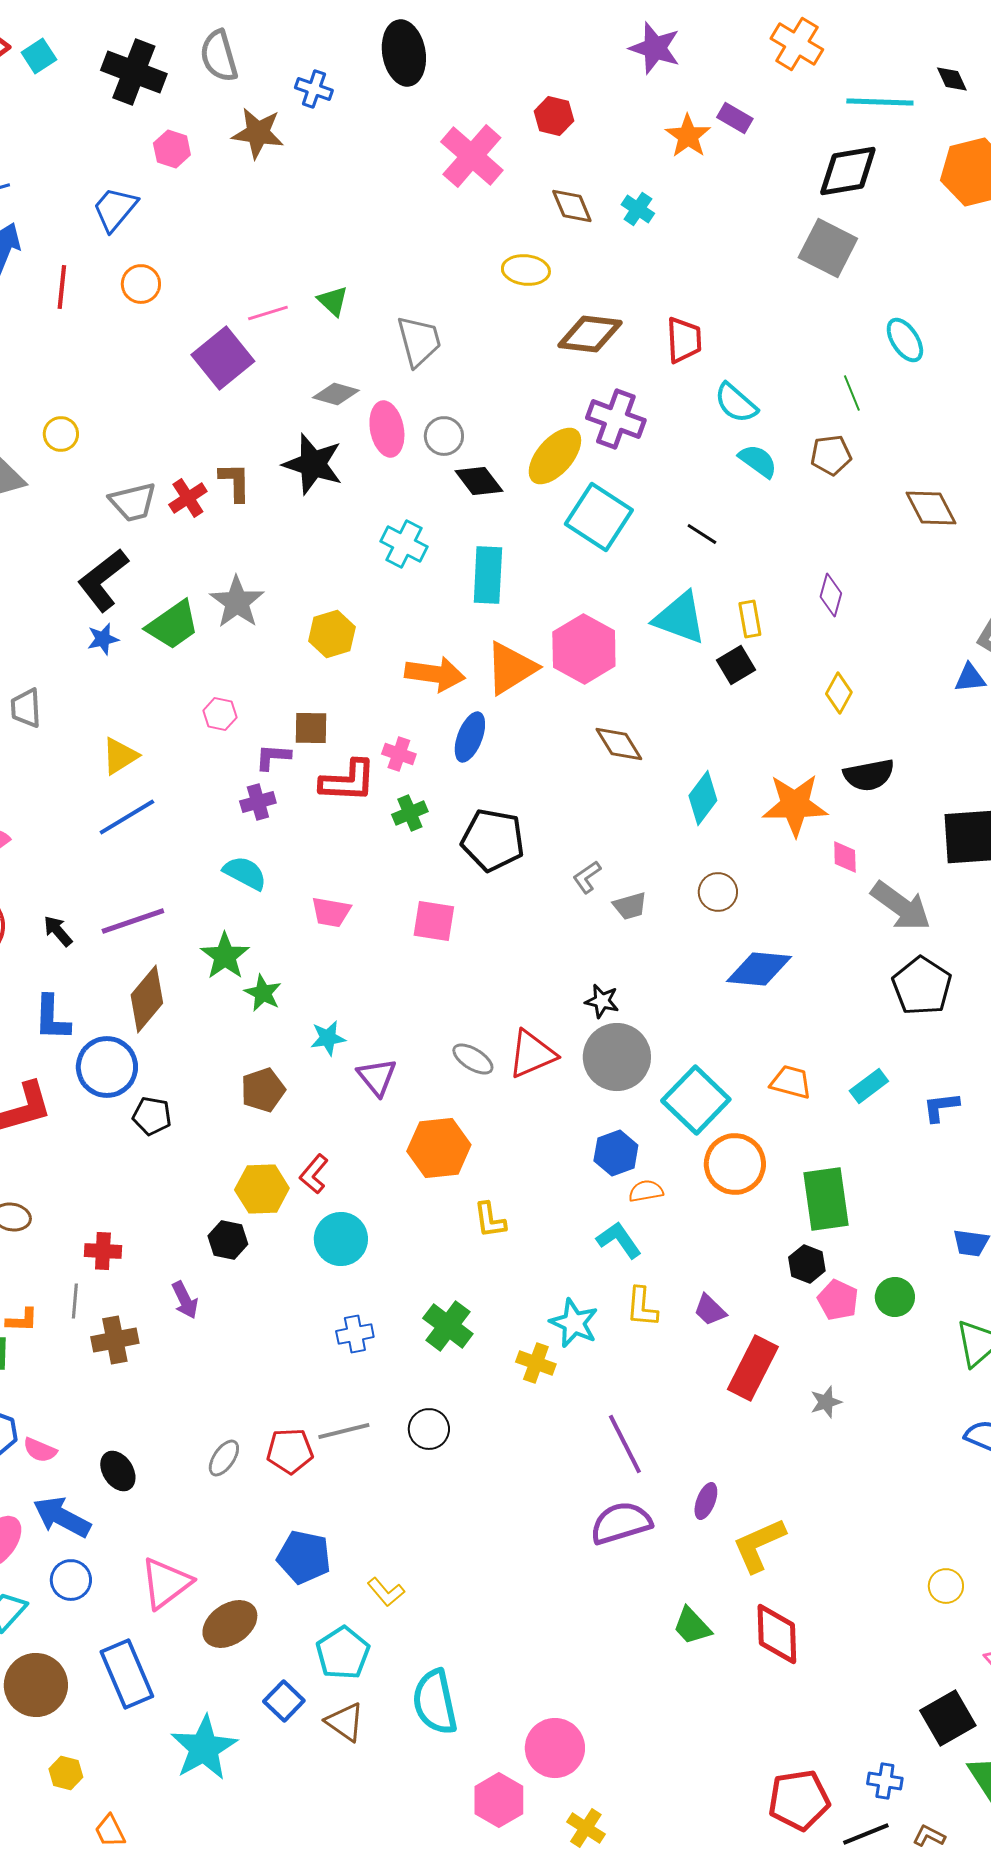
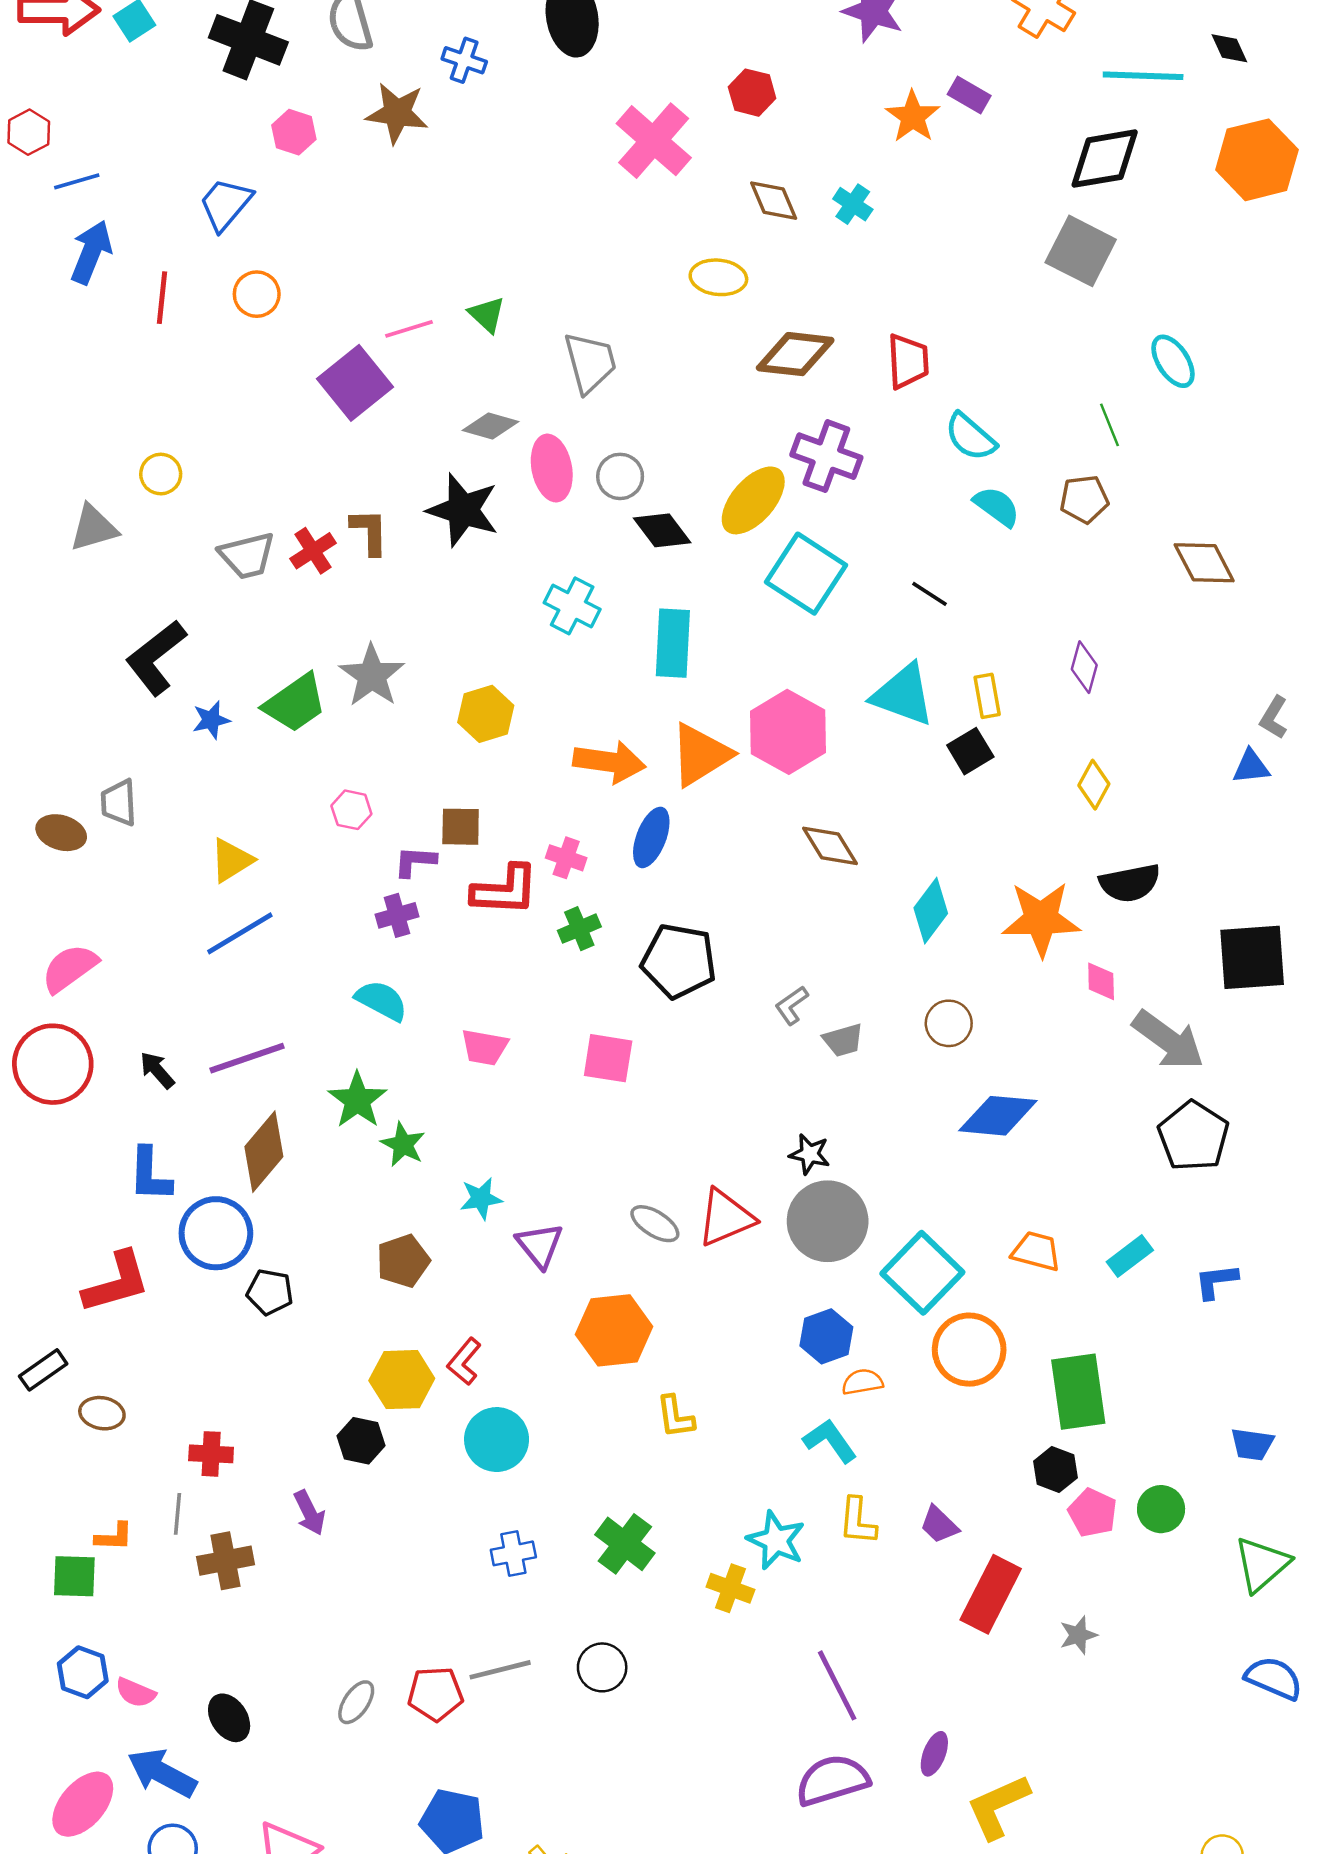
black L-shape: (103, 580) -> (156, 658), moved

